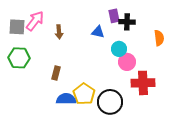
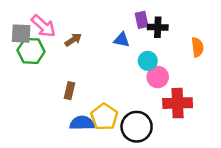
pink arrow: (35, 21) -> (43, 26), turned 95
brown arrow: (59, 32) -> (73, 40), turned -120
green hexagon: (19, 58) -> (31, 51), moved

